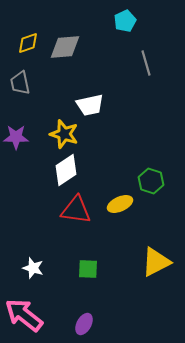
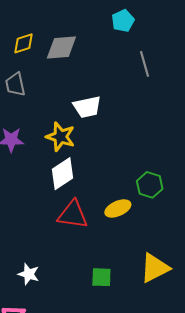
green square: (88, 269) -> (101, 277), moved

